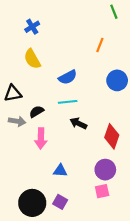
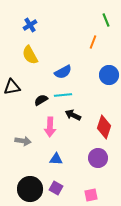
green line: (114, 12) -> (106, 20), moved
black semicircle: (37, 112) -> (41, 100), moved
gray arrow: (17, 121) -> (23, 141), moved
pink arrow: (41, 138) -> (50, 127), moved
pink square: (102, 191) -> (91, 195), moved

